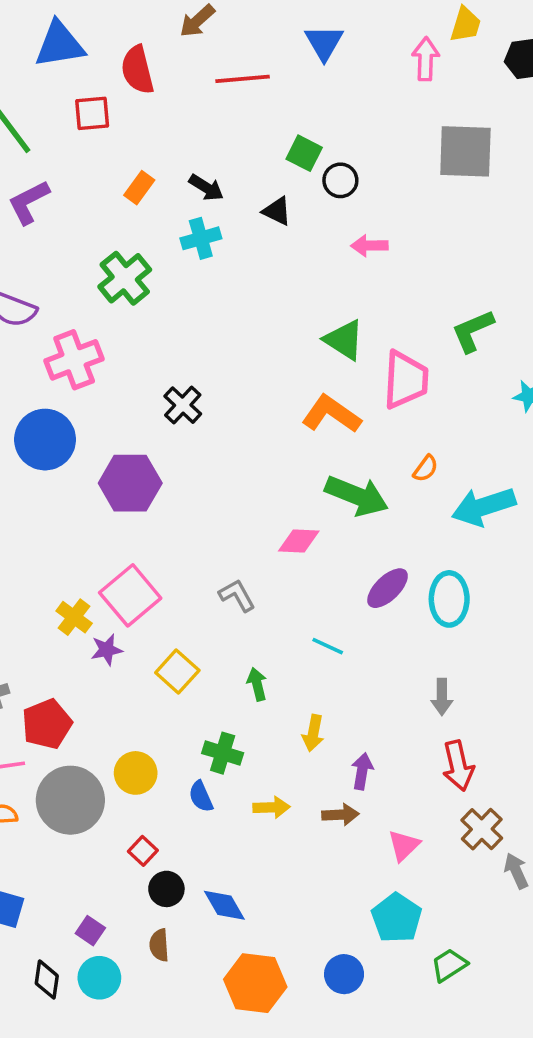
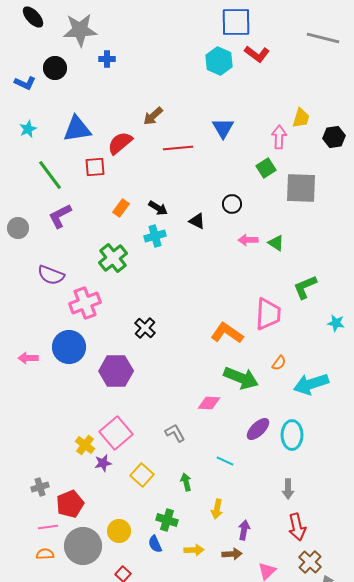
red semicircle: (137, 70) -> (120, 143), turned 64
green square: (304, 153) -> (266, 168), moved, turned 30
green triangle: (344, 340) -> (276, 243), moved, size x0.7

